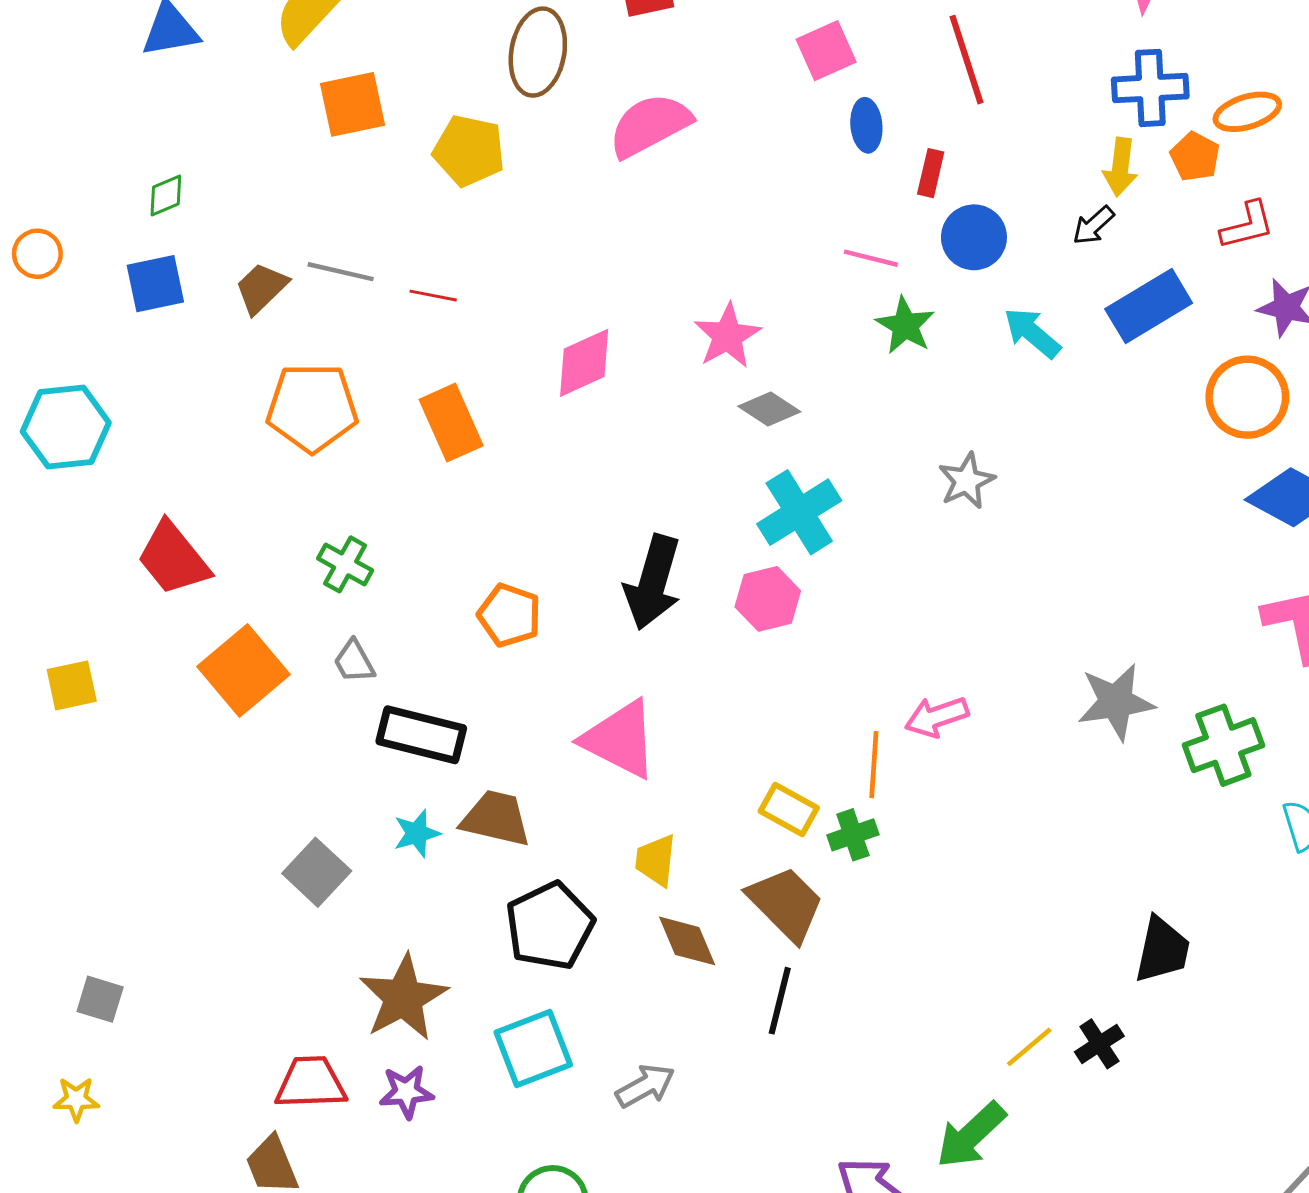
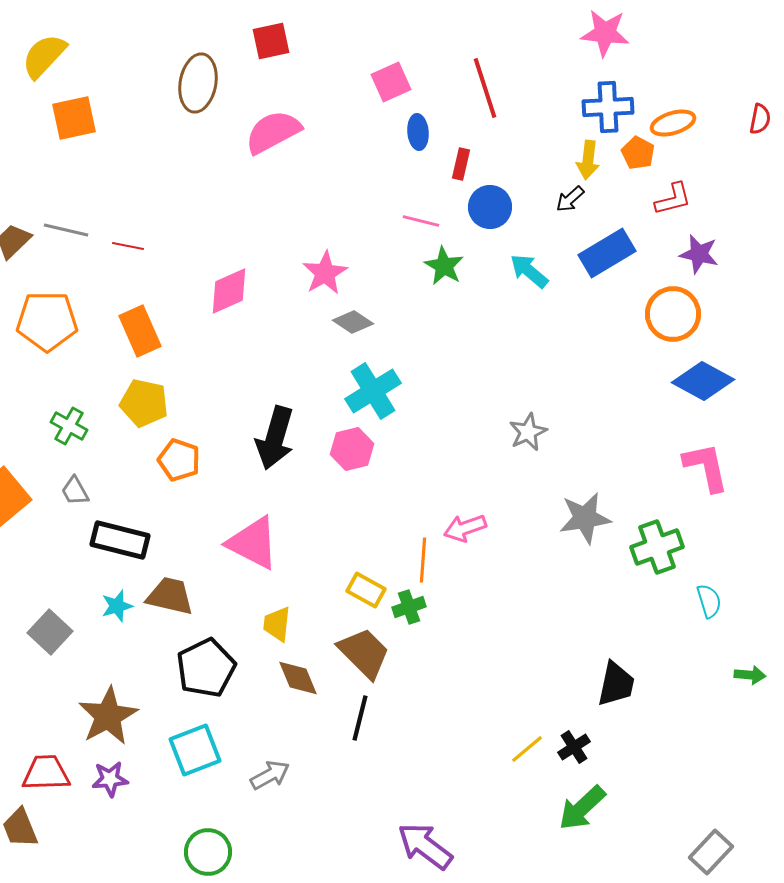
yellow pentagon: (469, 151) -> (144, 403), moved
gray star: (966, 481) -> (528, 432), moved
green arrow: (971, 1135) -> (582, 808), moved

